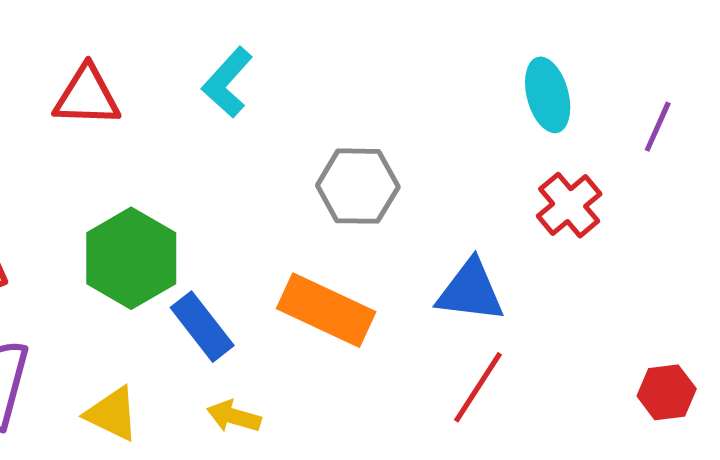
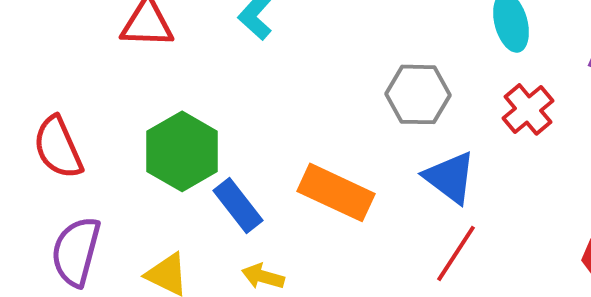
gray hexagon: (358, 186) -> (418, 94), moved
blue triangle: (470, 291) -> (450, 177), turned 30

